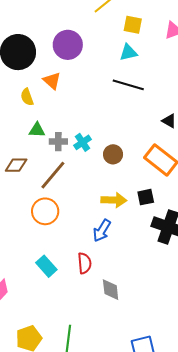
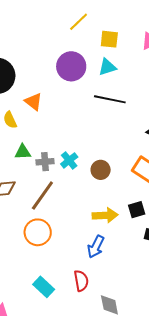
purple circle: (68, 45) -> (71, 66), moved

